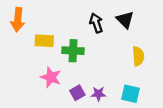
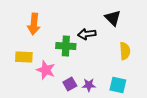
orange arrow: (18, 20) -> (34, 24), moved
black arrow: (96, 23) -> (87, 34), moved, turned -78
yellow rectangle: (44, 41) -> (24, 57), moved

